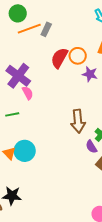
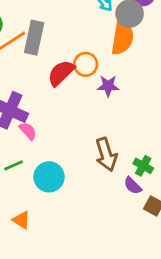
gray rectangle: (46, 29) -> (34, 38), size x1.6
red semicircle: (59, 58) -> (61, 73), turned 30
cyan circle: (25, 151) -> (49, 177), moved

